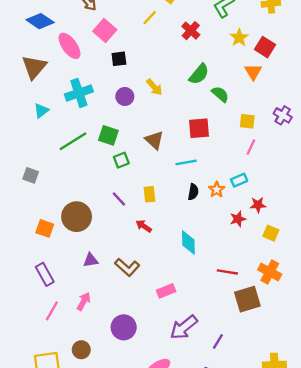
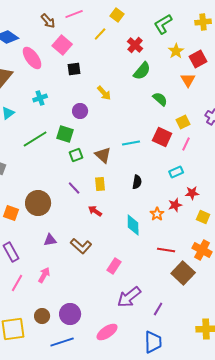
red square: (265, 47) -> (198, 59), turned 30
green semicircle: (199, 74) -> (142, 71), moved
cyan cross: (79, 93) -> (40, 98), size x0.6
purple circle: (125, 97) -> (80, 111), moved
yellow square: (247, 121) -> (183, 122), turned -32
red square: (199, 128) -> (162, 137), moved, turned 30
brown triangle: (154, 140) -> (103, 155), moved
cyan line: (186, 162) -> (131, 143), moved
orange star: (217, 190) -> (157, 214), moved
pink rectangle: (166, 291) -> (114, 266), turned -35
brown square: (247, 299) -> (183, 273), turned -30
purple circle: (124, 327) -> (70, 314), moved

